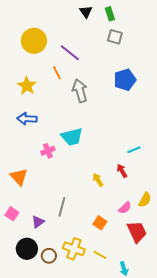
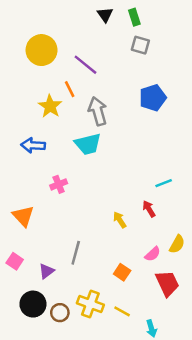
yellow star: (27, 86) -> (50, 106), moved
cyan trapezoid: (72, 137) -> (88, 144), moved

